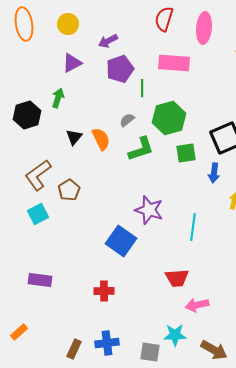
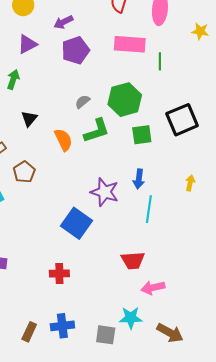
green line: (142, 88) -> (160, 61), moved
orange semicircle: (101, 139) -> (63, 140), moved
blue arrow: (214, 173) -> (139, 179), moved

